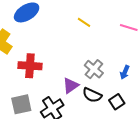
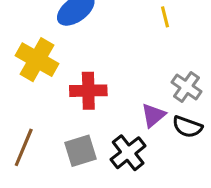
yellow line: (84, 22) -> (165, 17), turned 48

